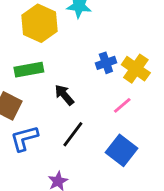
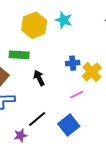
black line: (73, 134) -> (37, 119), moved

